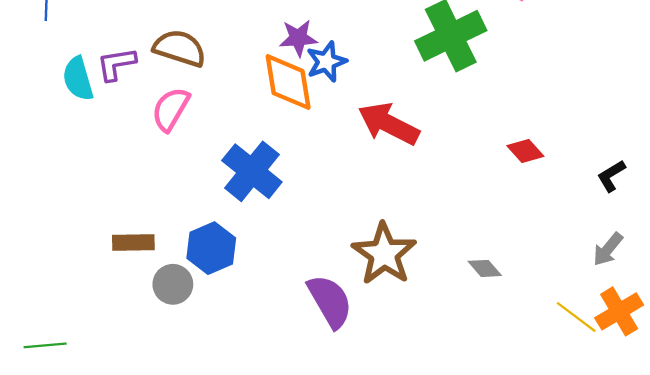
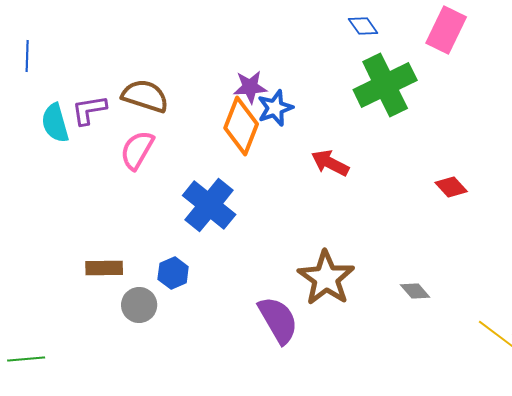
orange diamond: (288, 82) -> (241, 126), turned 30
red arrow: (389, 124) -> (330, 163), size x0.7
blue hexagon: (211, 248) -> (173, 273), size x0.7

